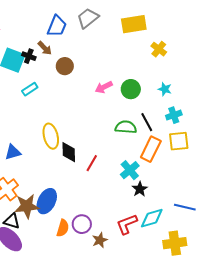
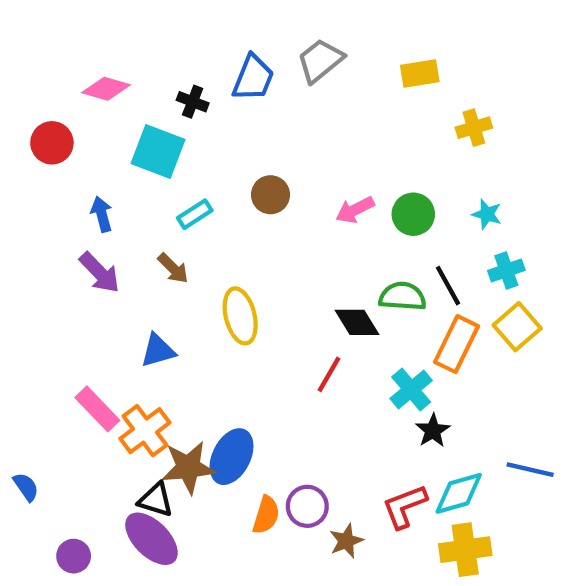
yellow rectangle: (134, 24) -> (420, 74), size x0.7
brown arrow: (45, 48) -> (173, 268), moved
yellow cross: (159, 49) -> (474, 128), turned 35
black cross: (29, 56) -> (193, 102), moved
brown circle: (65, 66) -> (270, 195), moved
yellow square: (179, 141) -> (517, 327), turned -35
black diamond: (69, 152) -> (357, 322), moved, turned -30
yellow cross: (175, 243) -> (465, 550), moved

